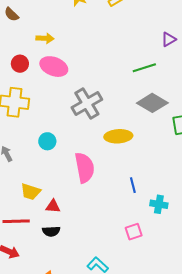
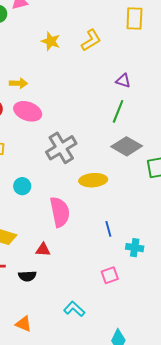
purple triangle: (169, 39) -> (123, 81), moved, turned 49
green line: (144, 68) -> (118, 111), turned -50
red triangle: (53, 206) -> (43, 250), moved

